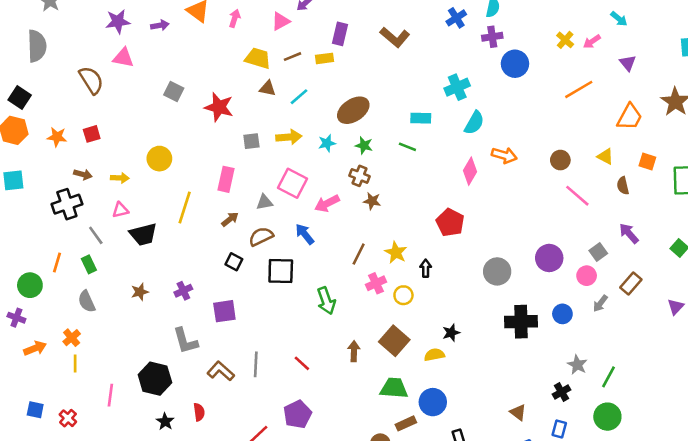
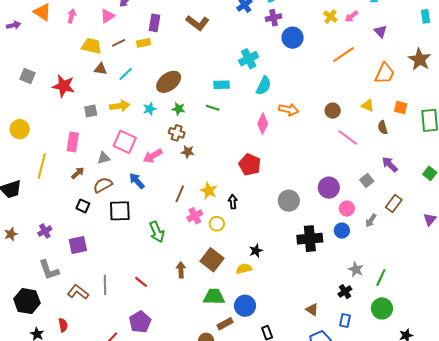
pink circle: (587, 276) -> (347, 209), moved

